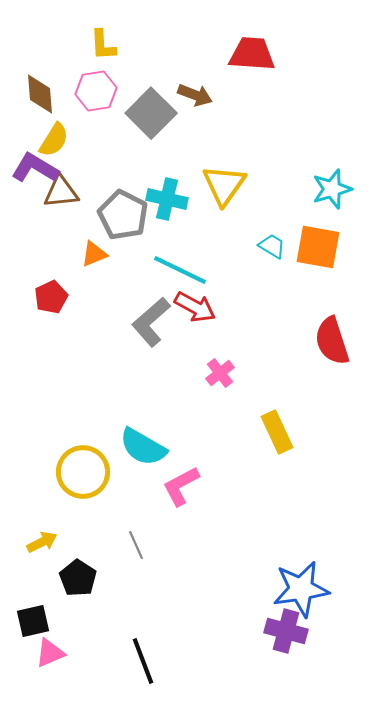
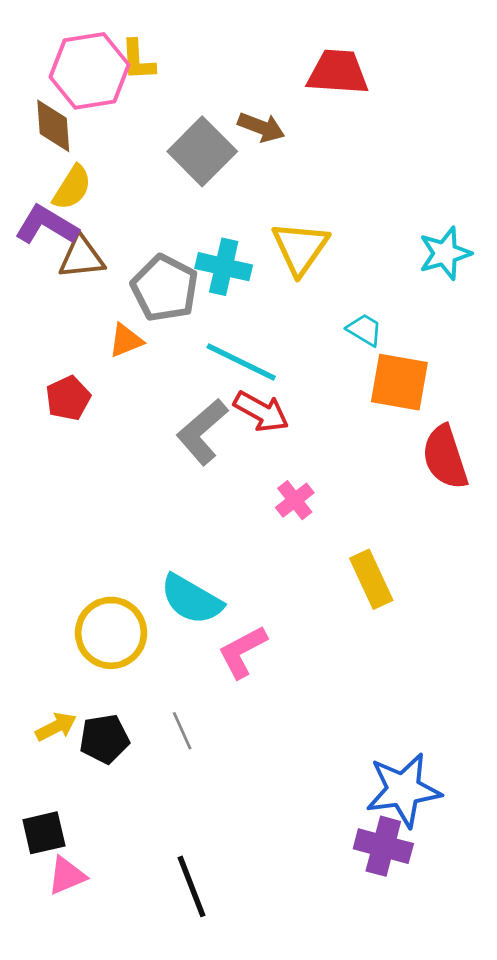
pink hexagon: (96, 91) -> (90, 71), moved, size x1.4
orange square: (318, 247) -> (399, 382), moved
black pentagon: (78, 578) -> (104, 739), moved, turned 30

